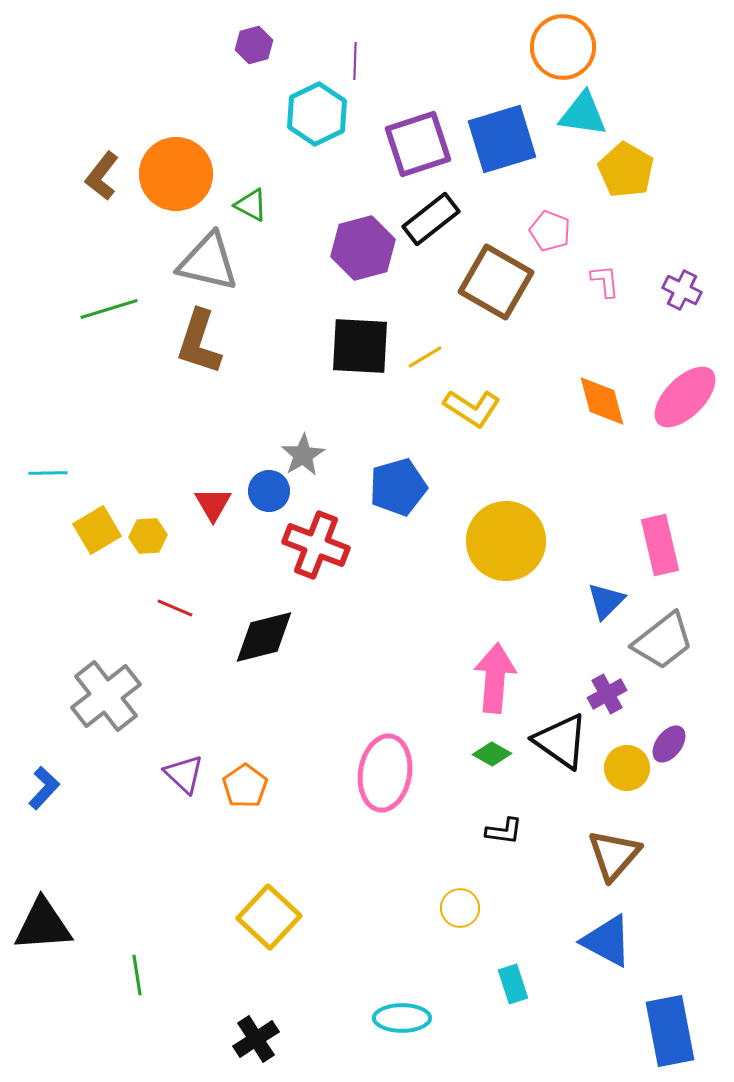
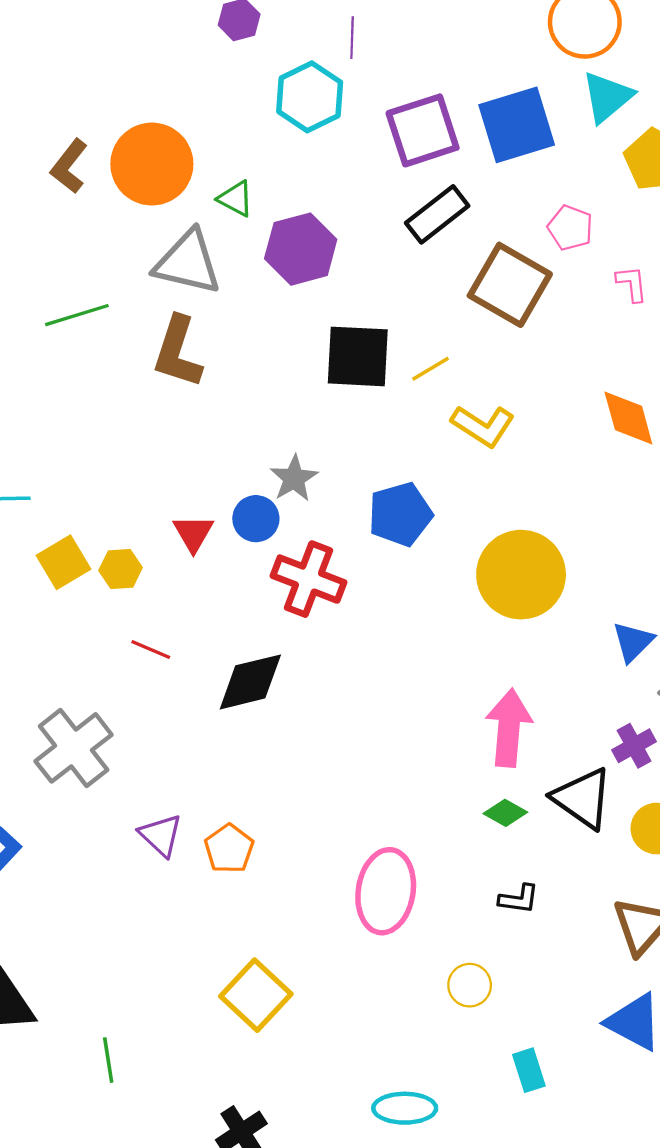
cyan triangle: (583, 114) -> (607, 97), turned -48
purple hexagon: (363, 248) -> (301, 249), moved
pink ellipse: (385, 773) -> (386, 891), moved

